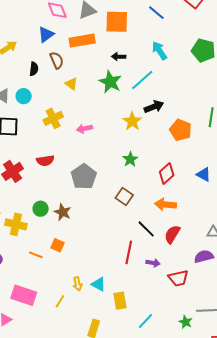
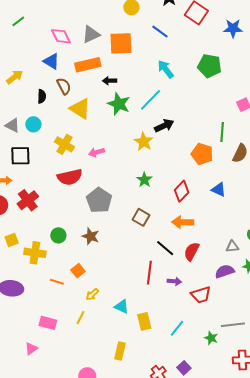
blue triangle: (46, 35) -> (51, 61), turned -48
black arrow: (119, 57) -> (110, 81), moved
yellow triangle: (71, 84) -> (80, 109), size x1.6
yellow cross: (53, 118) -> (65, 144), turned -30
orange pentagon: (181, 130) -> (202, 154), moved
red semicircle: (45, 161) -> (70, 177), moved, size x1.4
brown star: (63, 212) -> (91, 236), moved
orange square: (57, 245) -> (78, 271), turned 32
yellow arrow: (78, 284) -> (92, 294), moved, turned 64
pink rectangle: (24, 295) -> (48, 323), size x0.7
yellow line: (60, 301) -> (80, 318), moved
cyan line: (146, 321) -> (177, 328), moved

